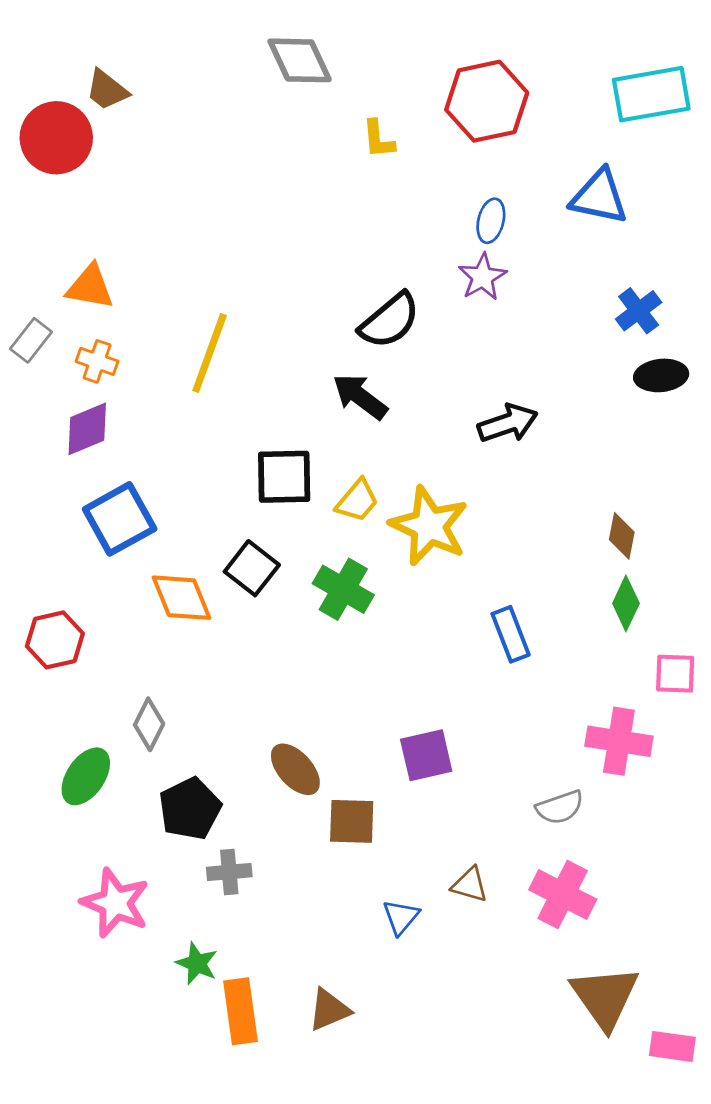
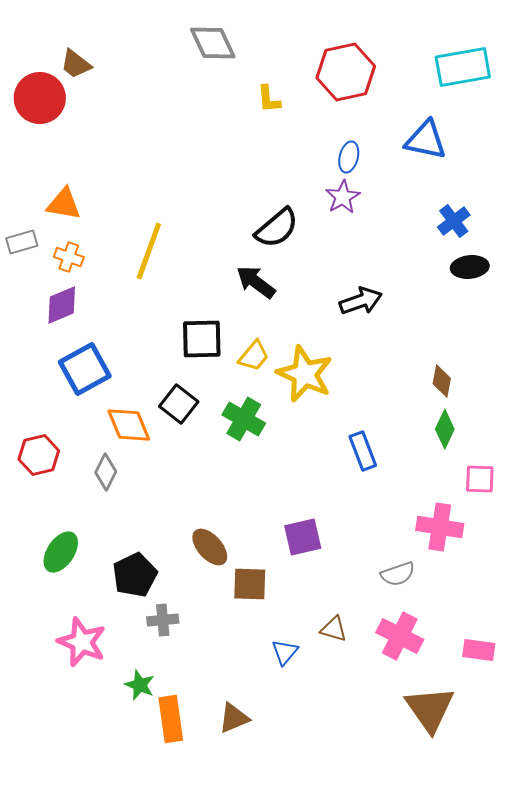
gray rectangle: (31, 340) -> (22, 242), turned 36
gray diamond: (149, 724) -> (106, 472), moved
pink rectangle: (672, 1046) -> (479, 650), moved

